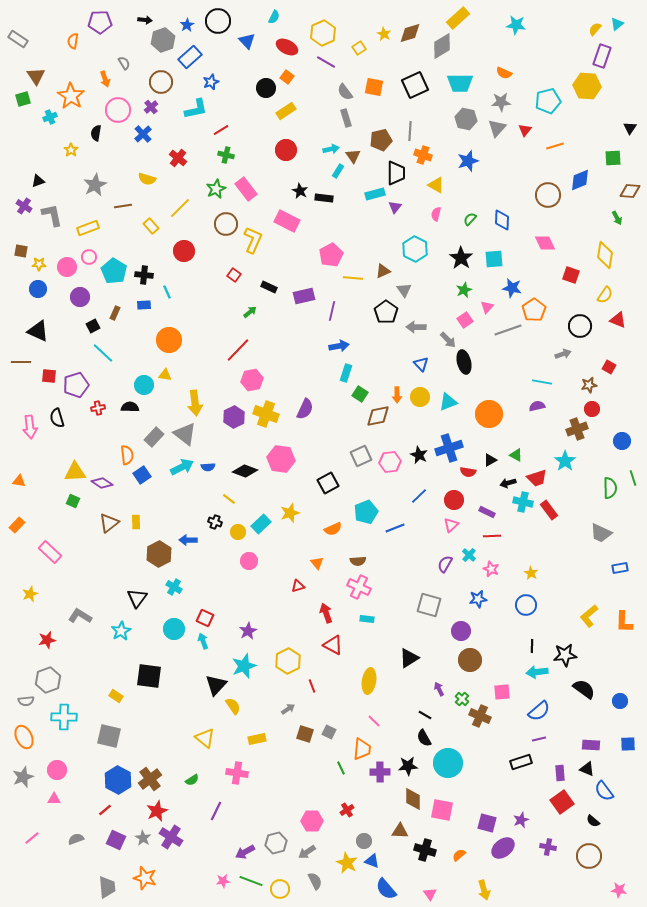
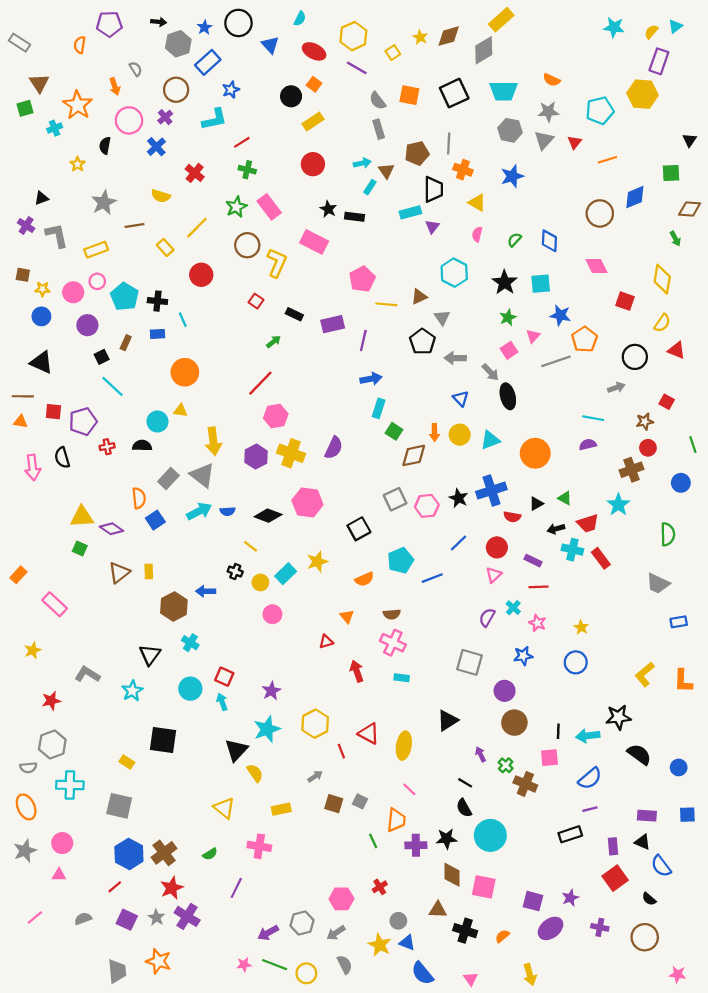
cyan star: (516, 25) -> (614, 27), moved
green line: (633, 478) -> (693, 444), moved
orange triangle: (19, 481) -> (21, 421), moved
red triangle: (333, 645) -> (369, 734), moved
black line: (532, 646) -> (558, 731), moved

